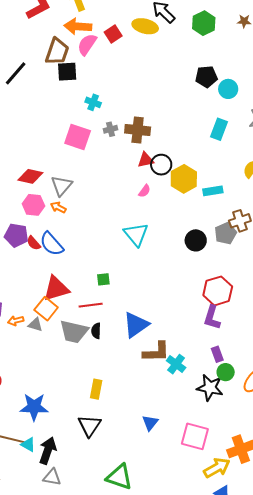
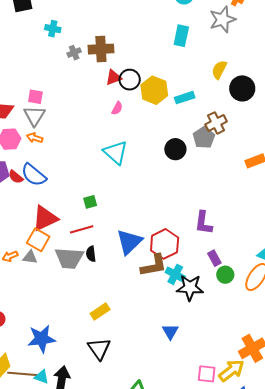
pink square: (78, 137) -> (35, 97), moved, size x0.6
red hexagon: (218, 291) -> (165, 244), moved
black star: (210, 388) -> (190, 288), moved
yellow rectangle: (96, 389) -> (100, 311), turned 54
blue triangle: (150, 423) -> (170, 332), moved
pink square: (195, 436) -> (207, 374), moved, size x0.7

